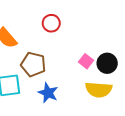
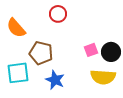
pink square: (86, 61) -> (91, 50), turned 32

